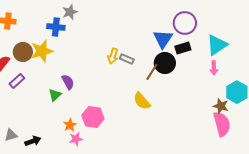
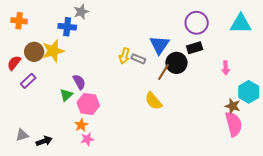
blue triangle: (163, 39) -> (159, 45), moved
cyan triangle: (217, 45) -> (241, 24), moved, turned 35
pink hexagon: (93, 117) -> (88, 104), moved

